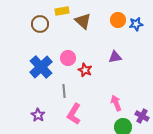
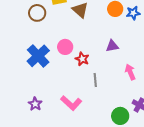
gray line: (64, 91) -> (95, 80), moved
pink arrow: (116, 103) -> (130, 72), moved
pink L-shape: (74, 114) -> (71, 103), turned -80

